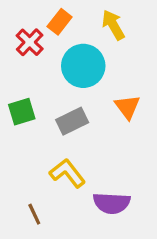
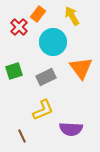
orange triangle: (127, 107) -> (81, 68), size x1.4
yellow L-shape: (67, 173) -> (43, 110), turned 105

